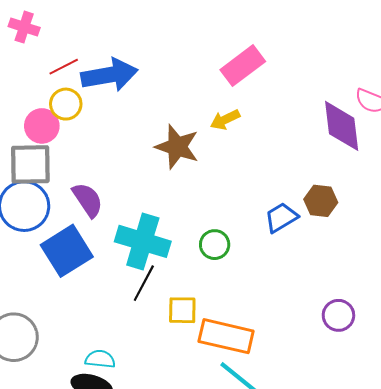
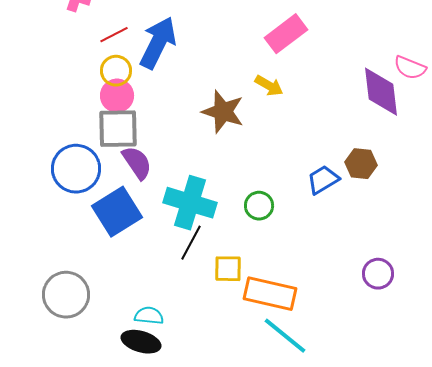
blue arrow: (109, 75) -> (158, 43), turned -54
yellow arrow: (225, 120) -> (269, 86), turned -124
pink circle: (42, 126) -> (117, 96), moved
gray square: (30, 164) -> (118, 129), moved

